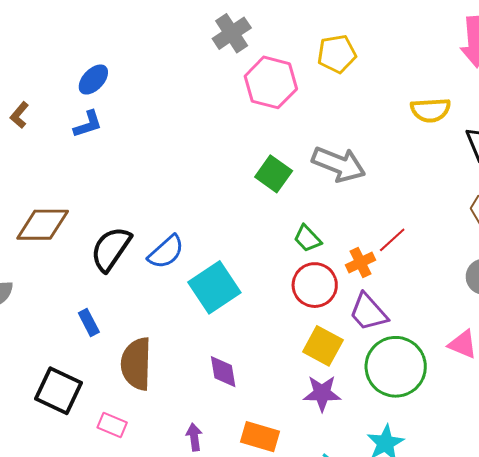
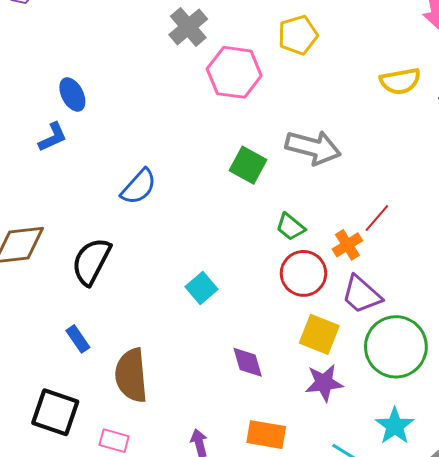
blue ellipse: (93, 80) -> (72, 95), moved, turned -64
blue semicircle: (166, 252) -> (139, 187), moved
cyan square: (214, 287) -> (201, 288), size x0.6
purple diamond: (223, 372) -> (248, 362), moved

